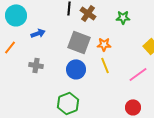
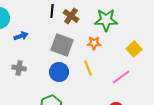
green star: (123, 17) -> (106, 20), size x1.6
orange star: (104, 44) -> (94, 43), moved

